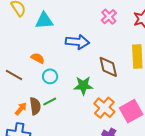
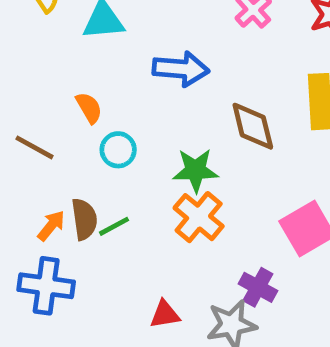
orange semicircle: (38, 58) -> (89, 108), turned 32
green line: (50, 101) -> (114, 226), moved
orange cross: (104, 108) -> (199, 217), moved

